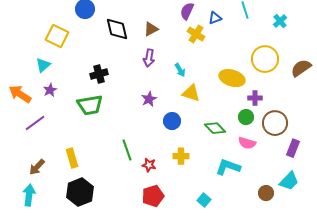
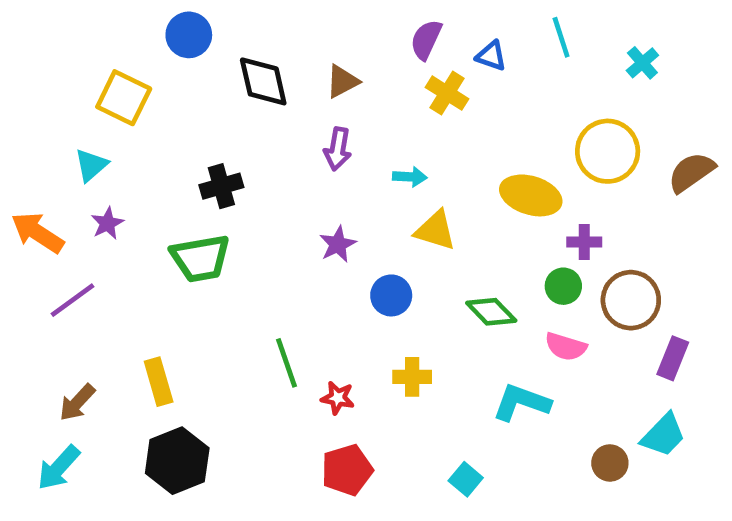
blue triangle: (215, 18) -> (491, 56), turned 40
cyan arrow: (180, 70) -> (410, 177), turned -56
cyan arrow: (29, 195) -> (59, 468), turned -145

